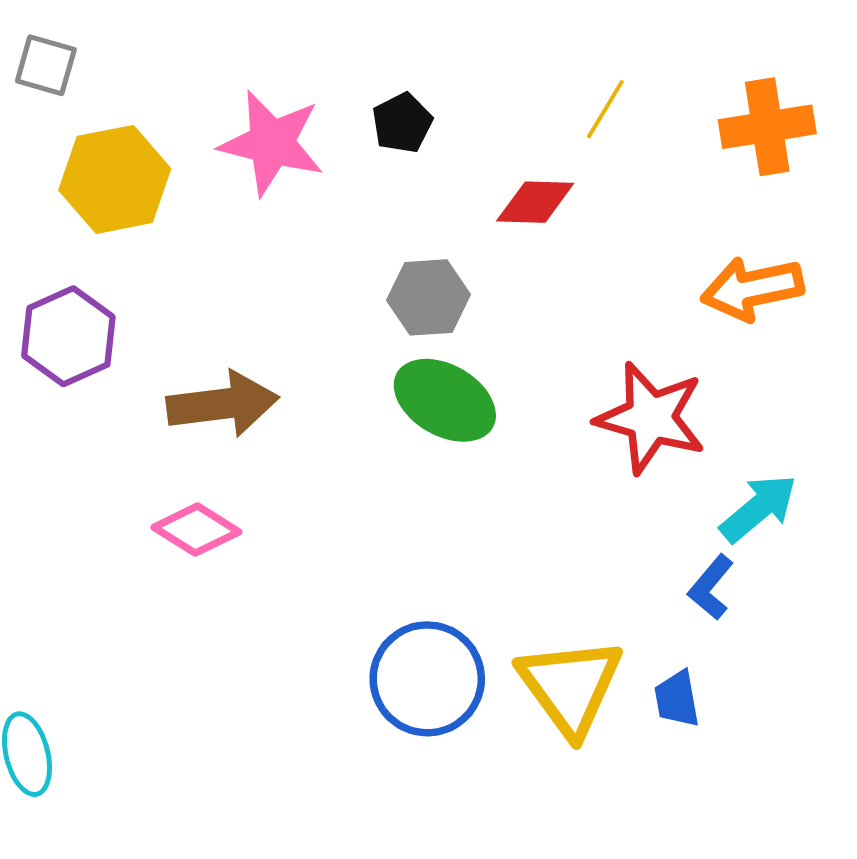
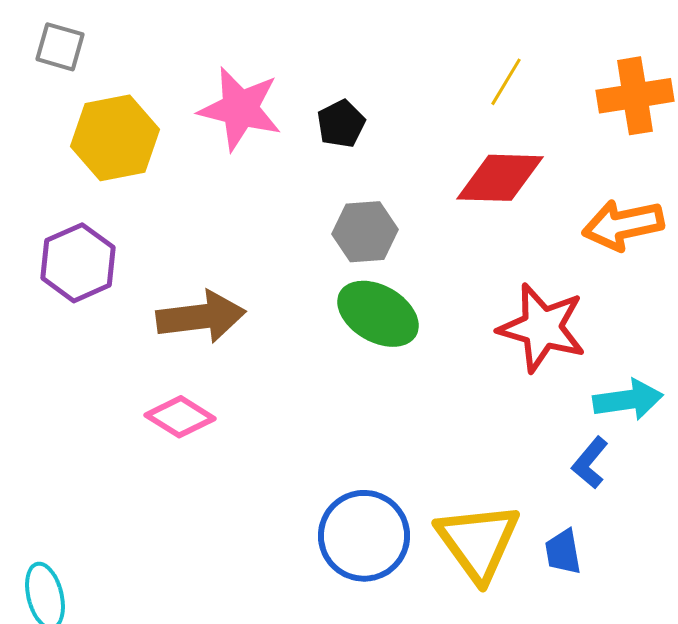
black pentagon: (402, 123) -> (341, 124), moved
red diamond: (535, 202) -> (500, 178), moved, size x1.4
cyan arrow: (759, 508) -> (628, 400), turned 32

